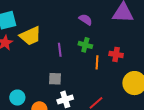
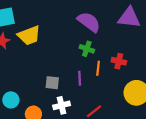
purple semicircle: (86, 20) -> (89, 22), size x1.6
purple line: (60, 50) -> (80, 78), moved

